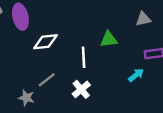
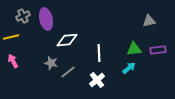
green triangle: (109, 39) -> (134, 49), moved
cyan arrow: (136, 75) -> (129, 68), moved
gray star: (26, 98) -> (51, 63), moved

